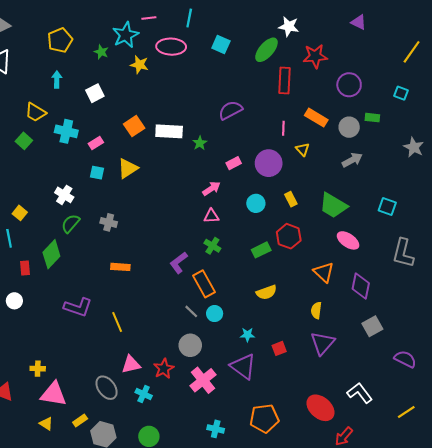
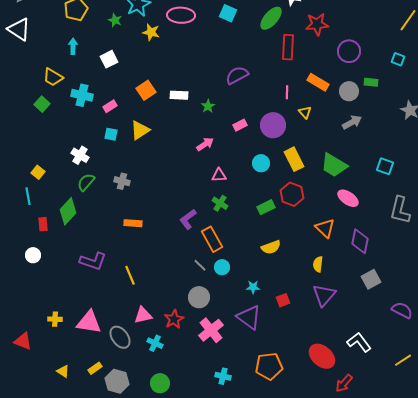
white rectangle: (169, 131) -> (179, 95), size x0.7
pink arrow: (211, 189) -> (205, 144), moved
yellow rectangle: (291, 199) -> (294, 159), size x1.6
pink triangle: (54, 394) -> (89, 322), moved

